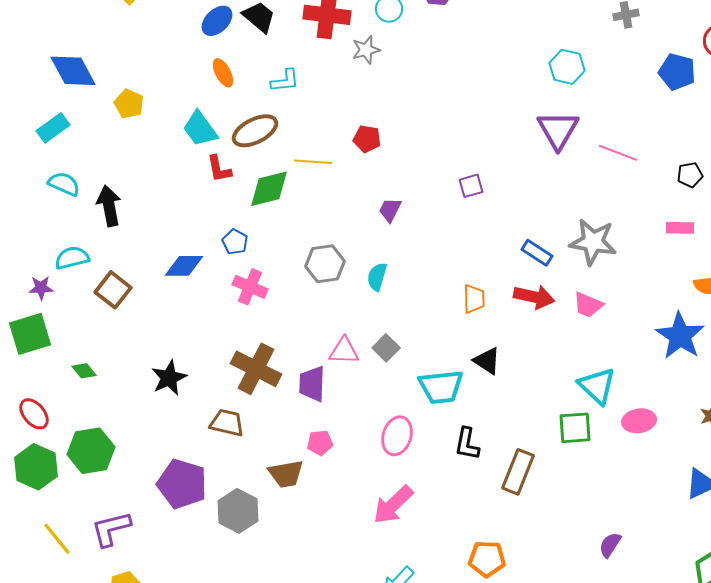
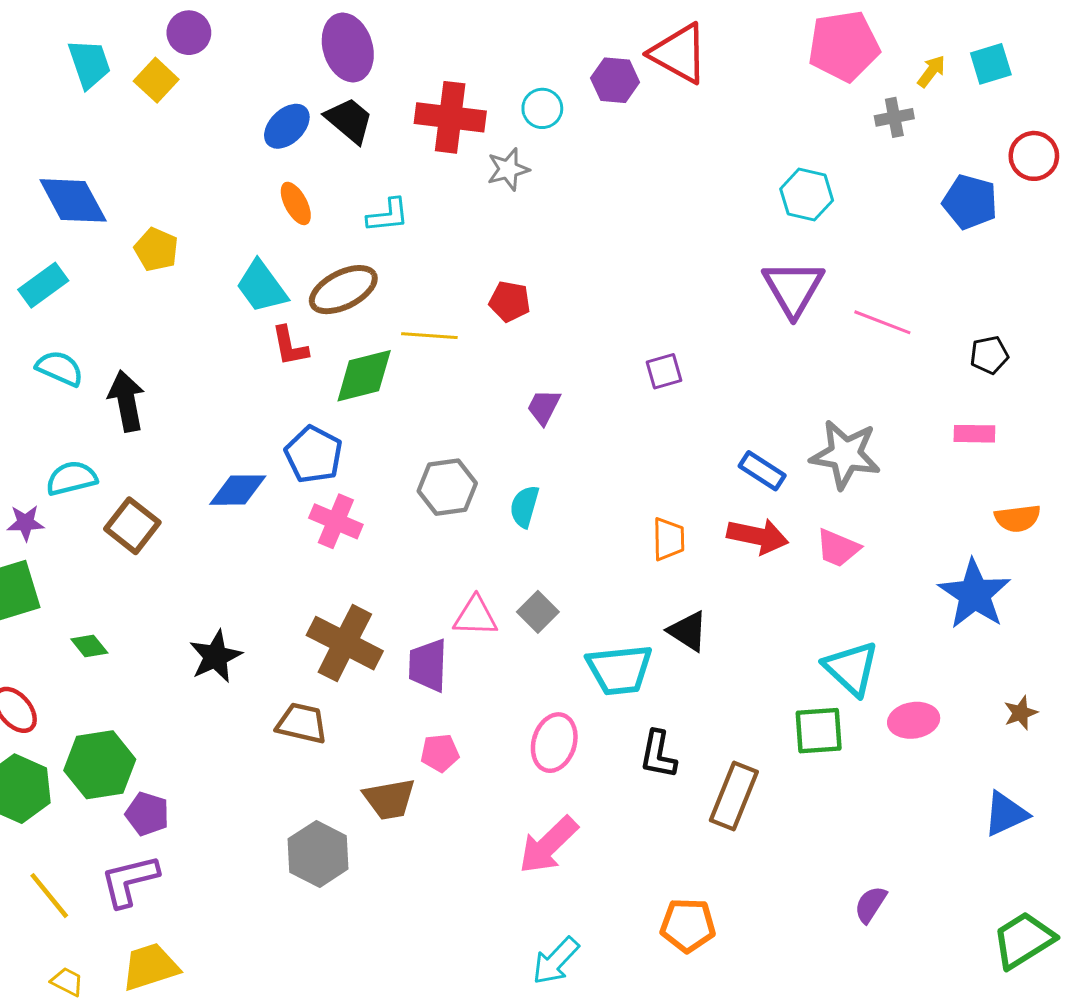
blue pentagon: (235, 242) -> (314, 454), size x1.5
purple pentagon: (182, 484) -> (147, 814), moved, size x0.6

